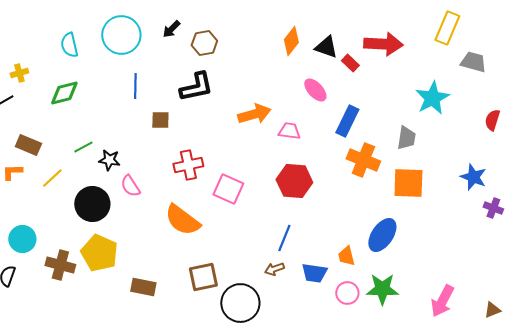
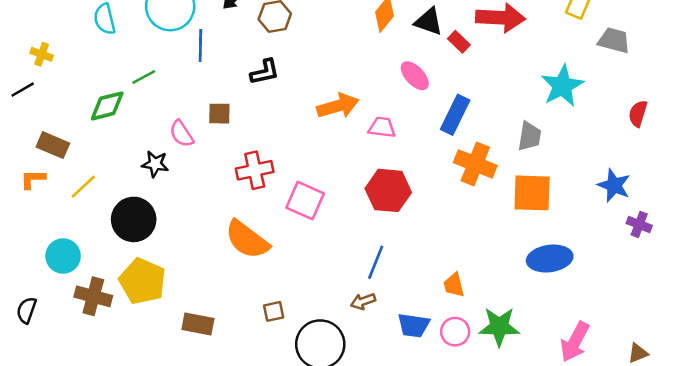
yellow cross: (19, 73) -> (42, 54), turned 36
blue line: (135, 86) -> (200, 45), moved
black L-shape: (196, 87) -> (265, 72), size x0.7
green diamond: (64, 93) -> (107, 106), moved
green line: (83, 147) -> (144, 77), moved
pink semicircle: (130, 186) -> (182, 134), moved
blue ellipse: (382, 235) -> (550, 259), moved, turned 48
cyan circle: (22, 239) -> (63, 256), moved
blue trapezoid: (314, 273) -> (414, 325), moved
brown square: (203, 277) -> (274, 311), size x0.6

